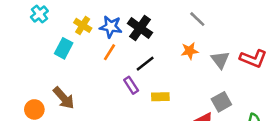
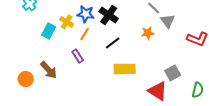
yellow cross: (83, 25) -> (67, 22), moved
gray triangle: (220, 60) -> (168, 21), moved
purple rectangle: (131, 85) -> (78, 56), moved
yellow rectangle: (160, 97) -> (125, 69), size x1.5

